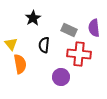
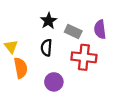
black star: (33, 18) -> (49, 21), moved
purple circle: (61, 77) -> (54, 82), moved

